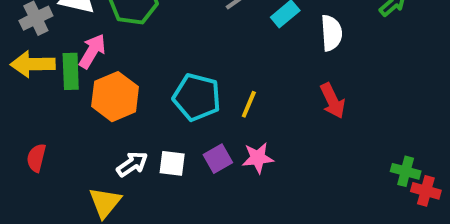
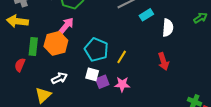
pink arrow: (92, 51) -> (66, 26), moved
green rectangle: (71, 71) -> (33, 47), moved
red semicircle: (36, 158) -> (20, 65), moved
white square: (172, 163) -> (92, 74), moved

